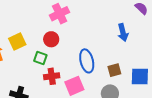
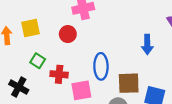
green square: (40, 58) -> (38, 61), moved
brown square: (114, 70) -> (129, 83), size x1.5

